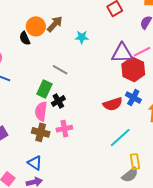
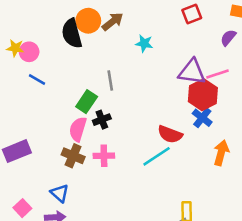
black semicircle: (25, 38) -> (72, 33), size x1.6
gray line: (60, 70) -> (110, 80), turned 42
blue cross: (133, 97) -> (202, 118), moved
red semicircle: (113, 104) -> (170, 134), turned 30
cyan line: (120, 138) -> (157, 156), moved

